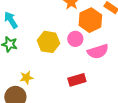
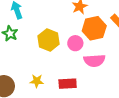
yellow star: (26, 78) -> (37, 81), moved

